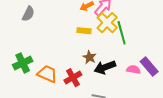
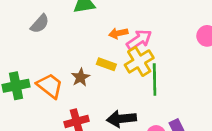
brown star: (89, 57) -> (81, 77), moved
orange trapezoid: (47, 74) -> (50, 86), moved

